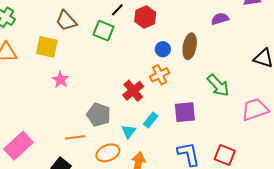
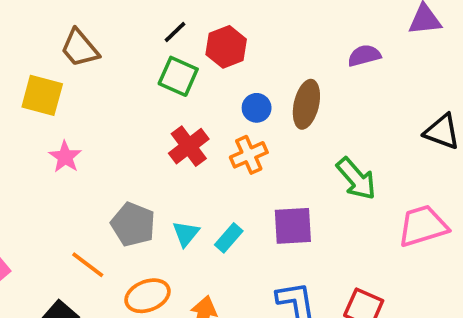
green square: (103, 31) -> (178, 76), moved
red cross: (133, 91) -> (189, 146), moved
cyan triangle: (129, 131) -> (186, 234), moved
orange line: (75, 137) -> (88, 265), turned 42

